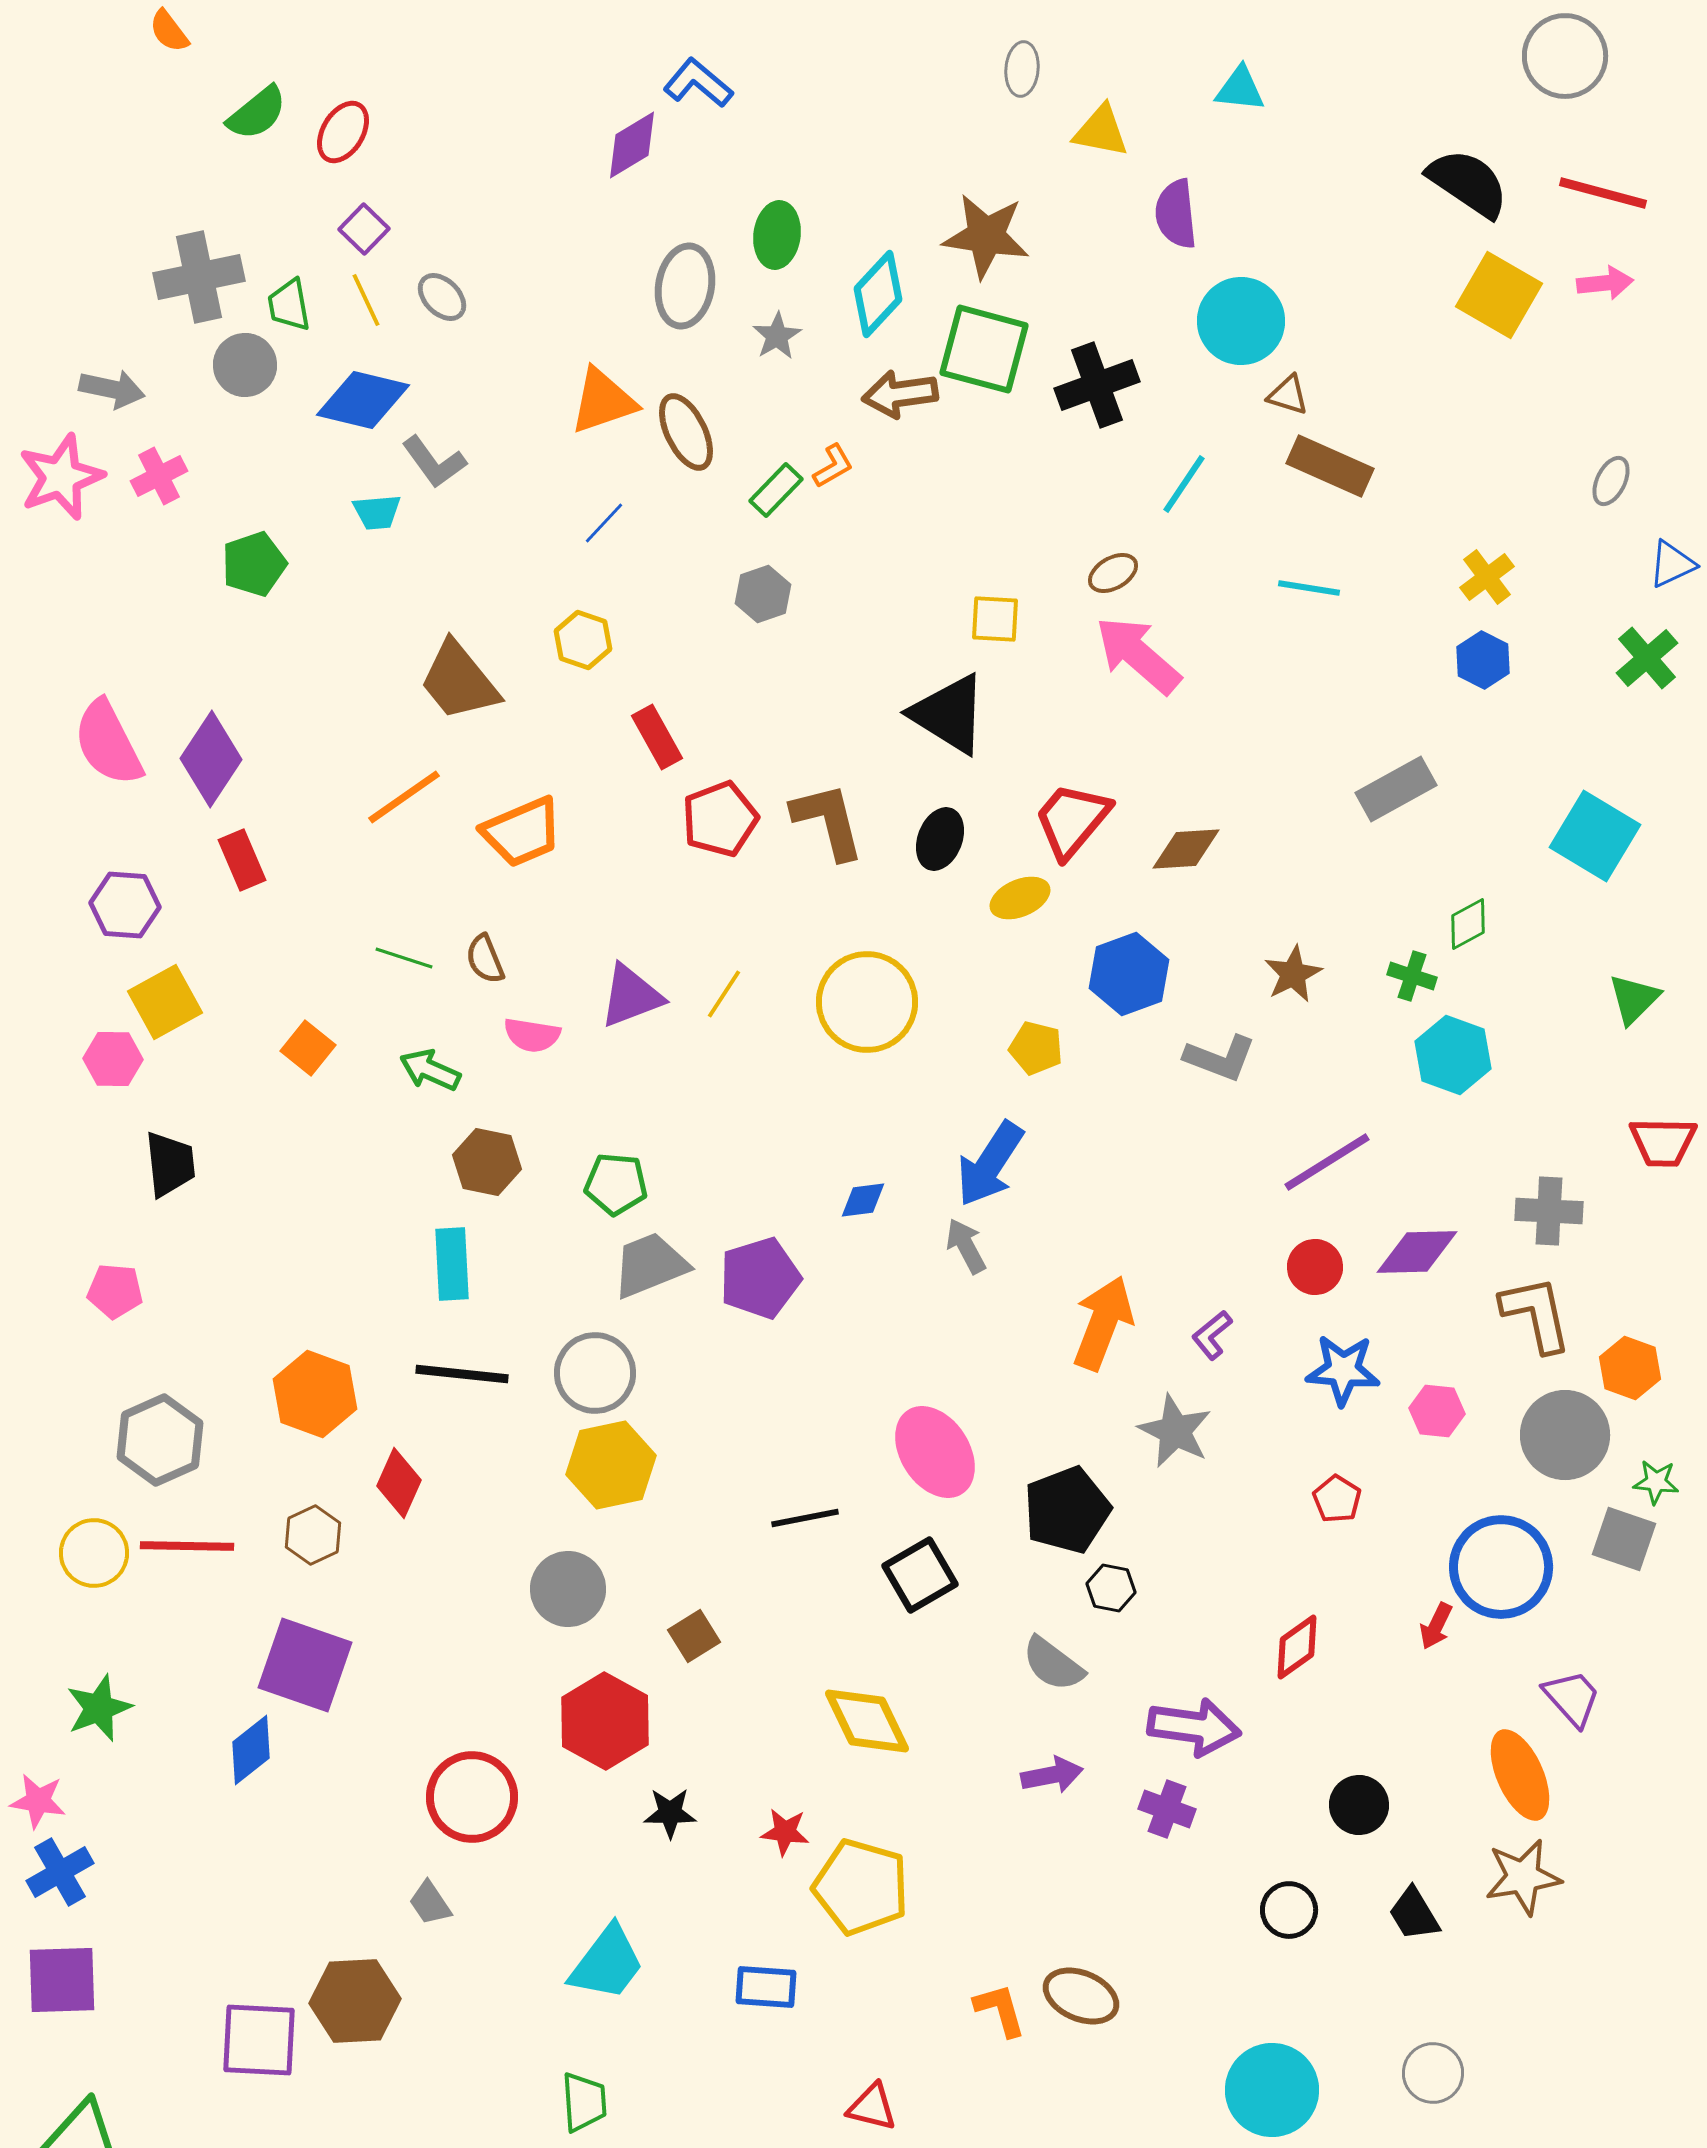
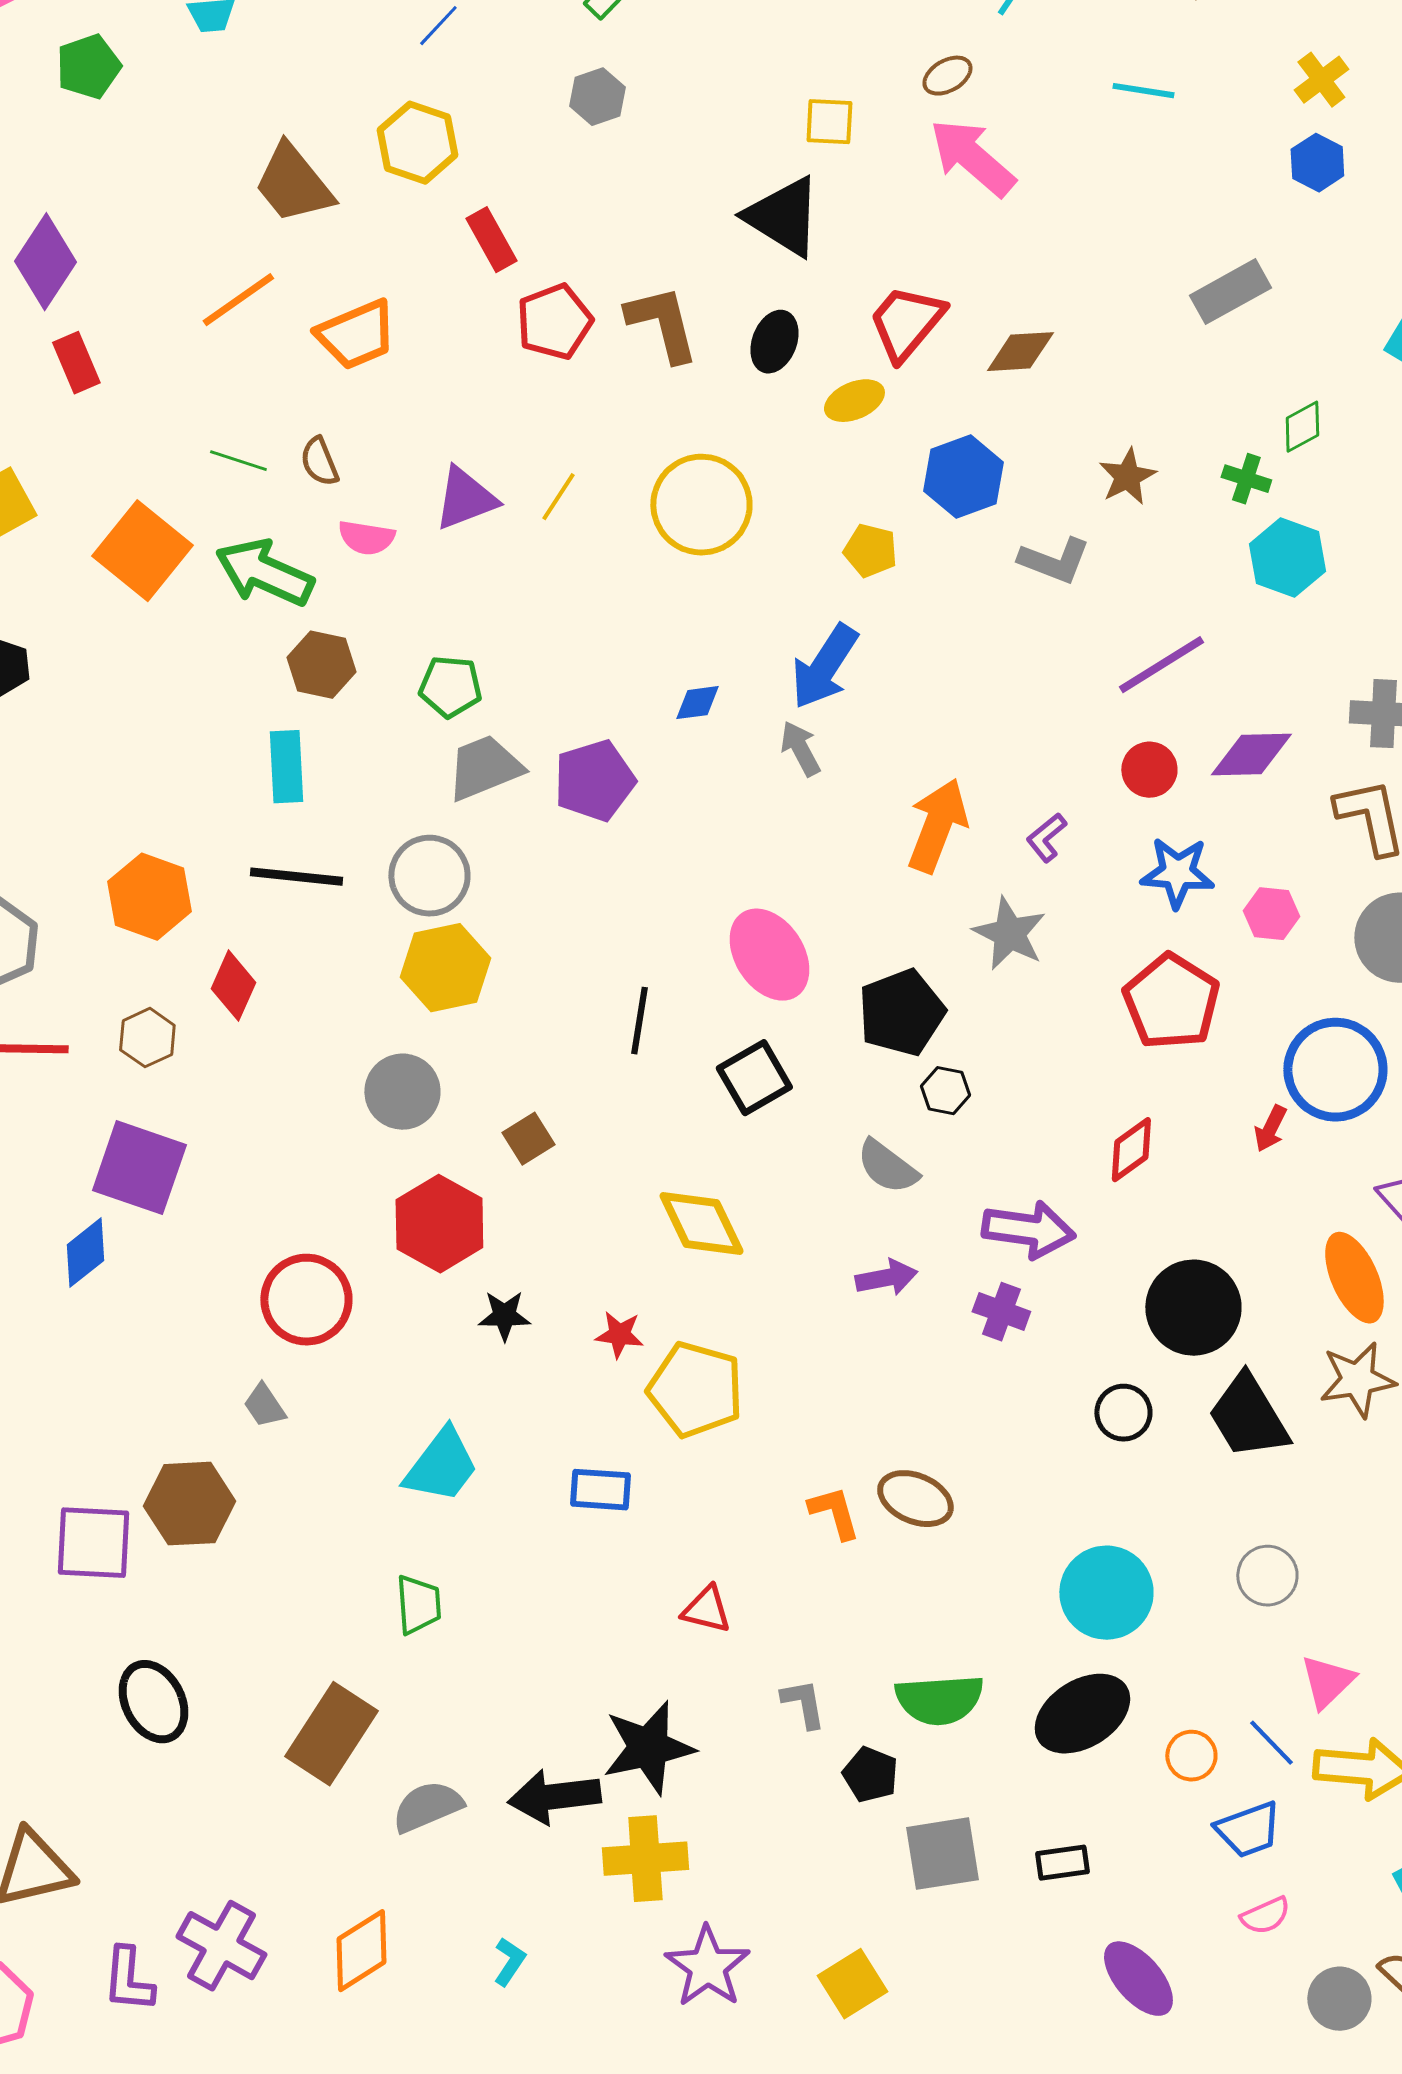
yellow hexagon: (583, 640) -> (417, 143), size x1.4
orange square: (308, 1048) -> (142, 551), size x1.8
green arrow: (430, 1070) -> (264, 573), size x1.6
red pentagon: (1337, 1499) -> (1171, 1002), size x2.0
black line: (805, 1518) -> (639, 1021), turned -70
black circle: (1359, 1805) -> (1193, 1308), size x1.6
black trapezoid: (1414, 1914) -> (1248, 1417), size x1.6

